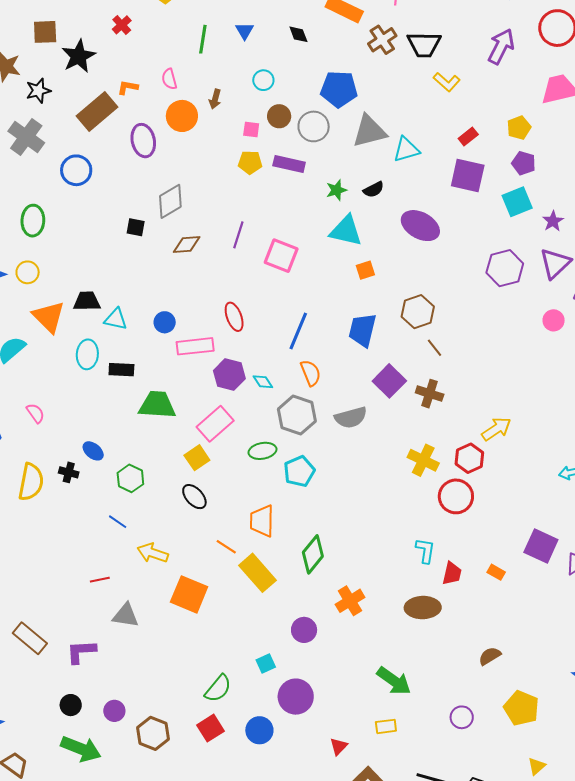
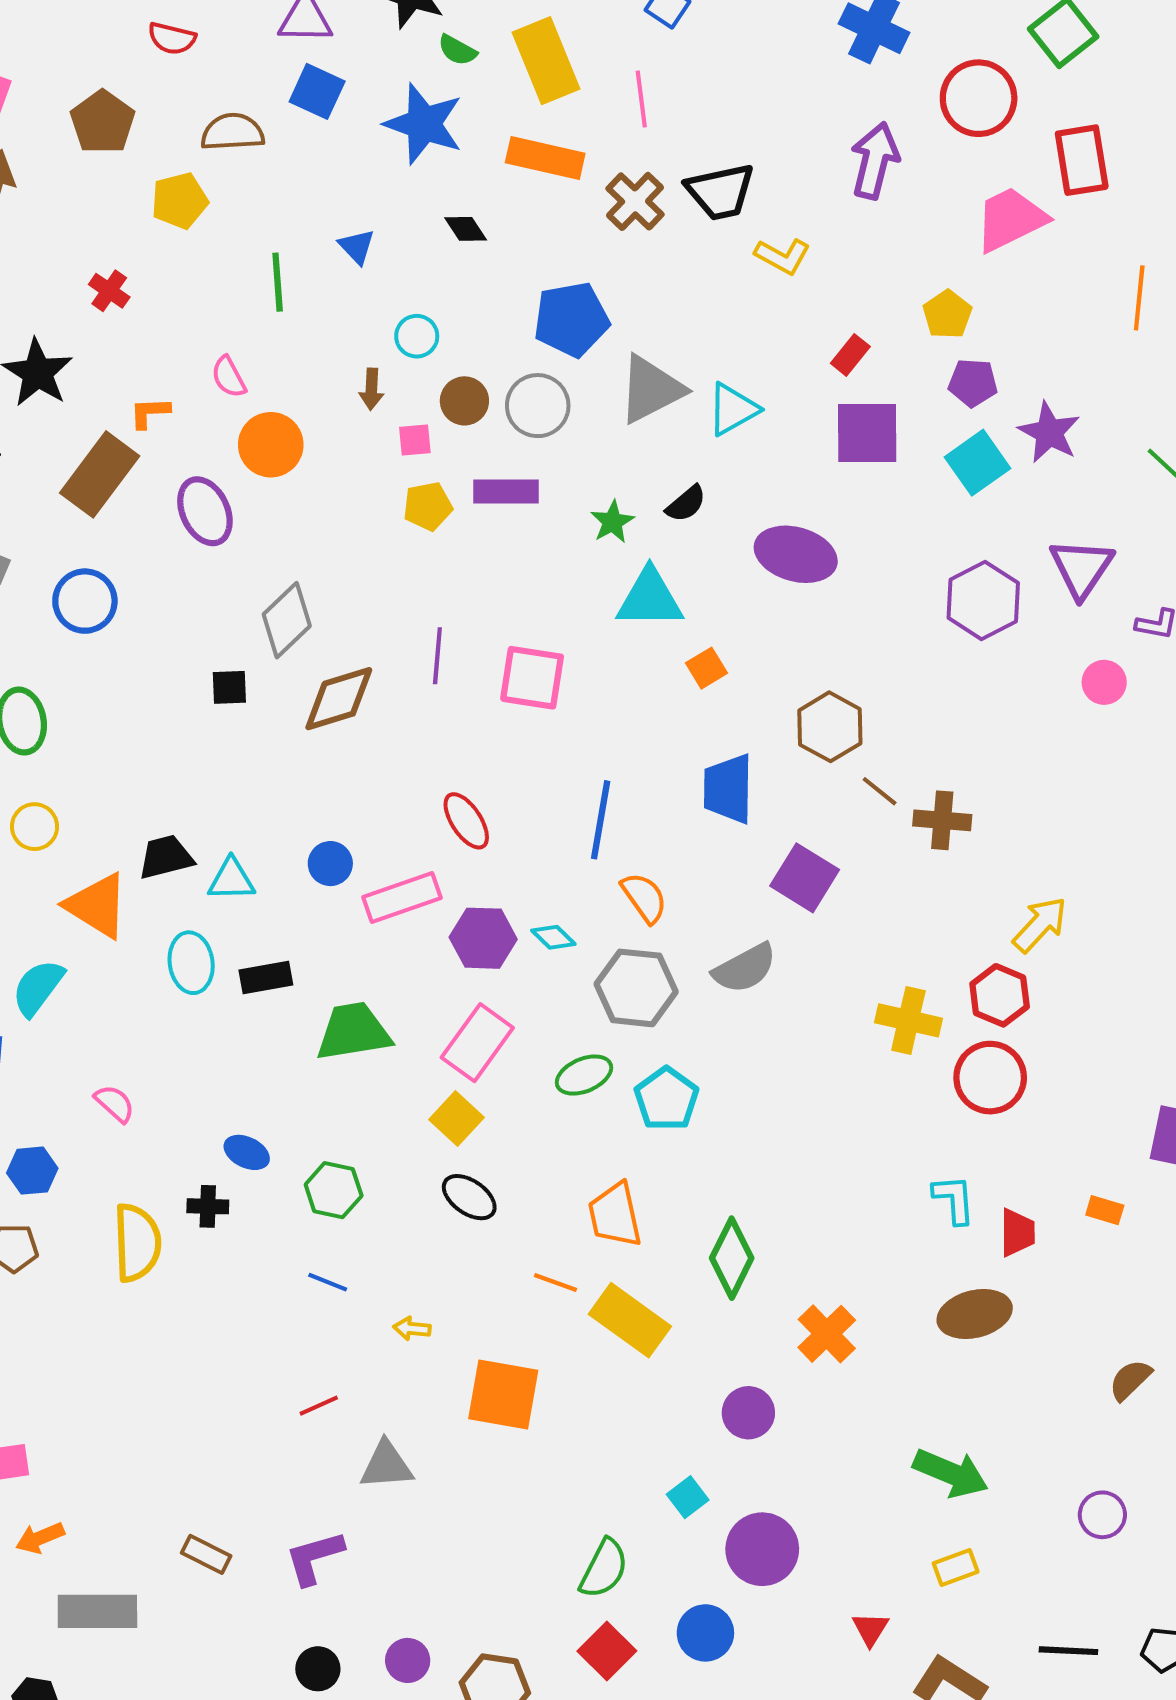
brown arrow: (215, 99) -> (371, 389), moved
purple star: (553, 221) -> (1049, 432), moved, size x1.4
brown diamond: (187, 245) -> (339, 699), size x1.4
brown cross: (430, 394) -> (942, 820), moved
yellow arrow: (153, 553) -> (412, 1329), size x0.6
brown rectangle: (30, 638) -> (206, 1554), size x0.7

